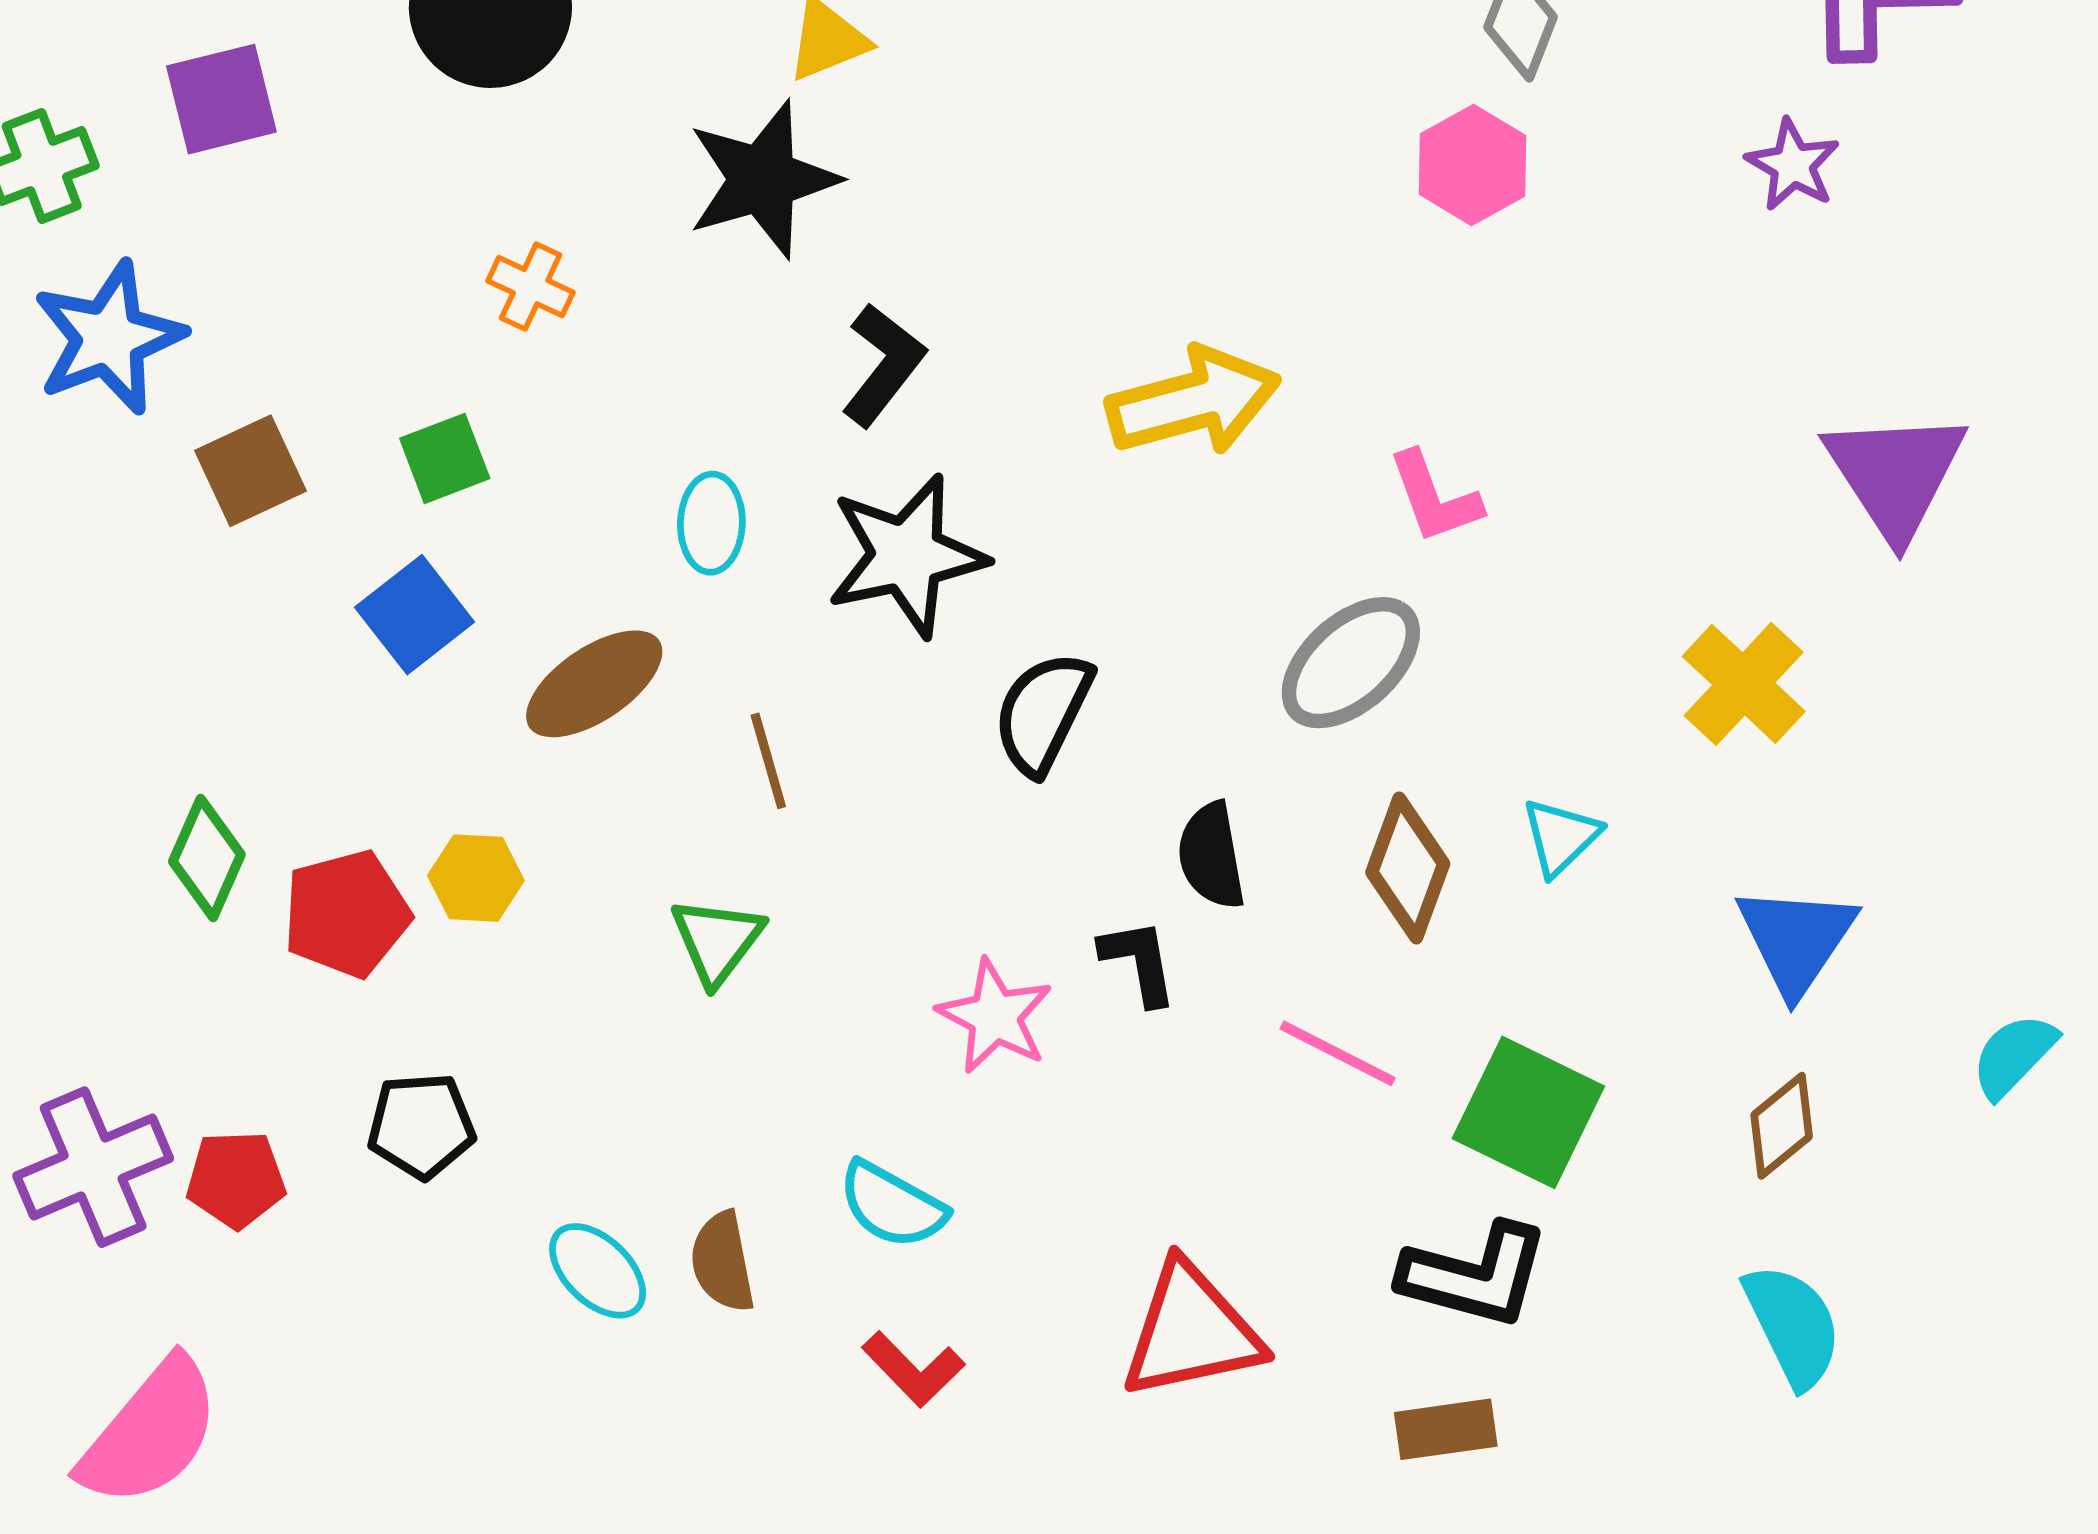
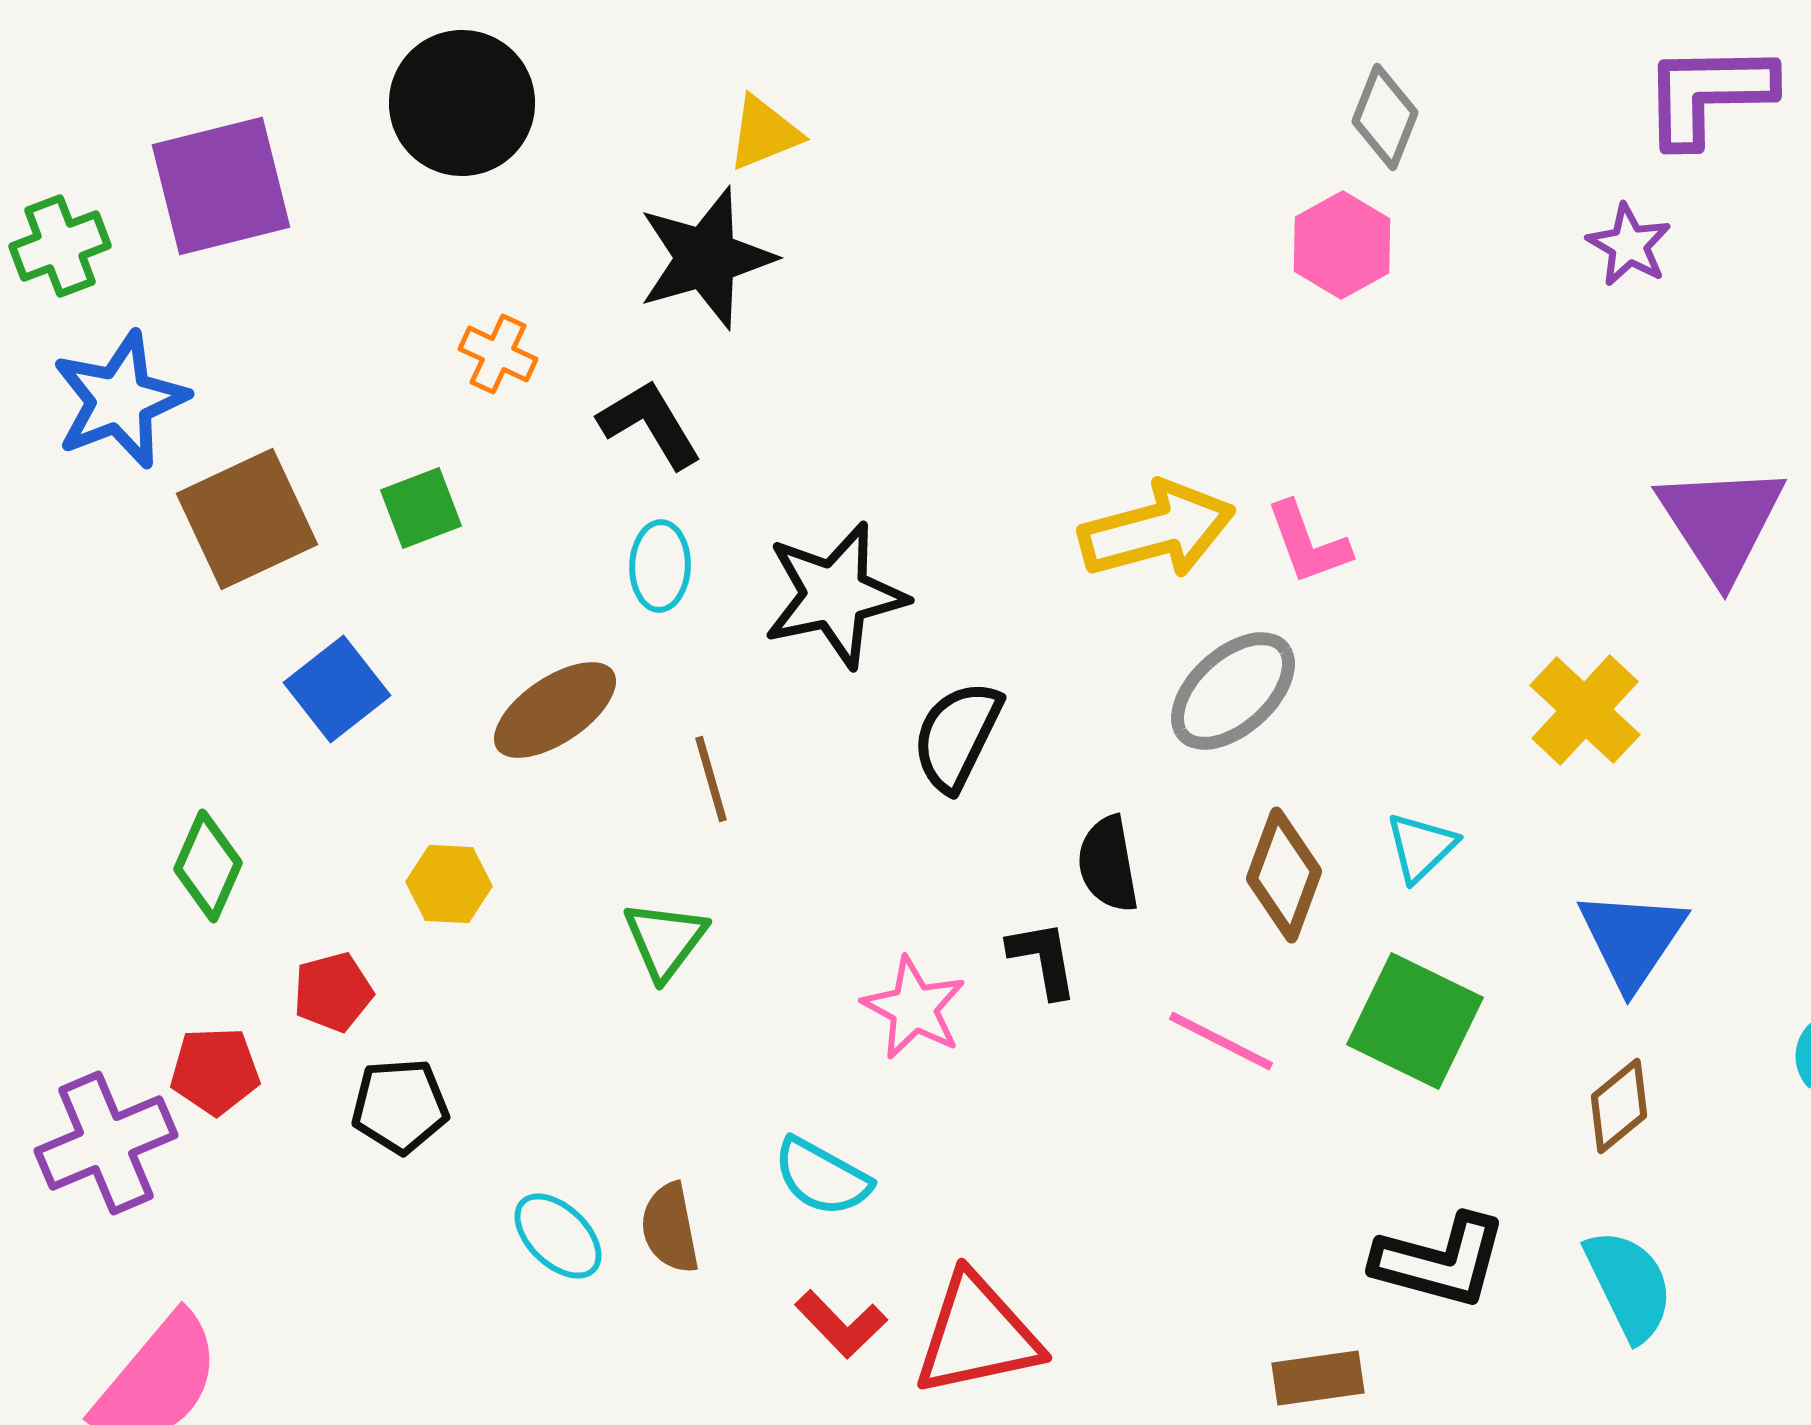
purple square: (221, 99) -> (221, 186), size x1.4
black L-shape: (883, 365) -> (650, 424), moved, turned -69
yellow arrow: (1193, 401) -> (1157, 530), moved
brown square: (250, 471) -> (247, 519), size x1.4
blue square: (415, 615) -> (337, 689), moved
red pentagon: (346, 914) -> (333, 992), moved, size x0.7
green square: (1528, 1112) -> (1415, 1021), moved
red pentagon: (236, 1179) -> (215, 1071), moved
black L-shape: (1475, 1275) -> (1440, 1261), moved
red triangle: (1191, 1331) -> (977, 1335), moved

